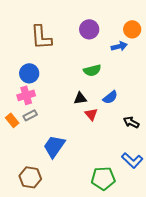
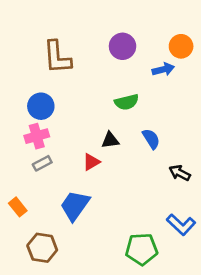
blue semicircle: (110, 97) -> (151, 139), turned -84
red triangle: (91, 114) -> (91, 162), moved, turned 40
orange rectangle: (12, 120) -> (18, 207), moved

